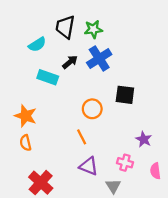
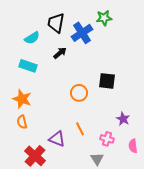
green star: (93, 29) -> (104, 18), moved
blue cross: (99, 59) -> (82, 33), moved
cyan rectangle: (48, 77) -> (28, 66), moved
orange line: (82, 137) -> (80, 129), moved
purple triangle: (89, 166) -> (57, 139), moved

